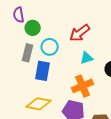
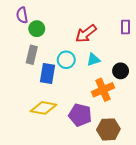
cyan circle: (50, 47) -> (66, 60), moved
orange cross: (82, 86) -> (103, 90), moved

